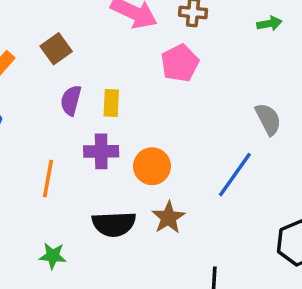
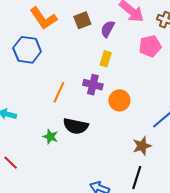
purple semicircle: (71, 100) -> (108, 29), moved
brown star: (168, 218) -> (142, 146), moved
black semicircle: (114, 224) -> (76, 126), moved

